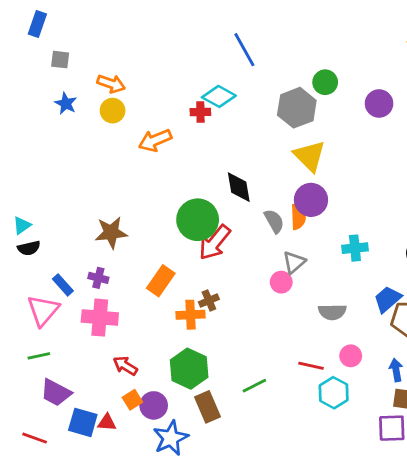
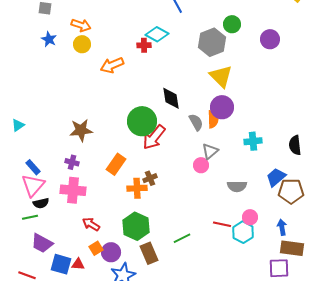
black semicircle: (29, 248) -> (41, 203), moved
blue rectangle: (63, 285) -> (33, 167), moved
cyan hexagon: (334, 393) -> (243, 232), moved

